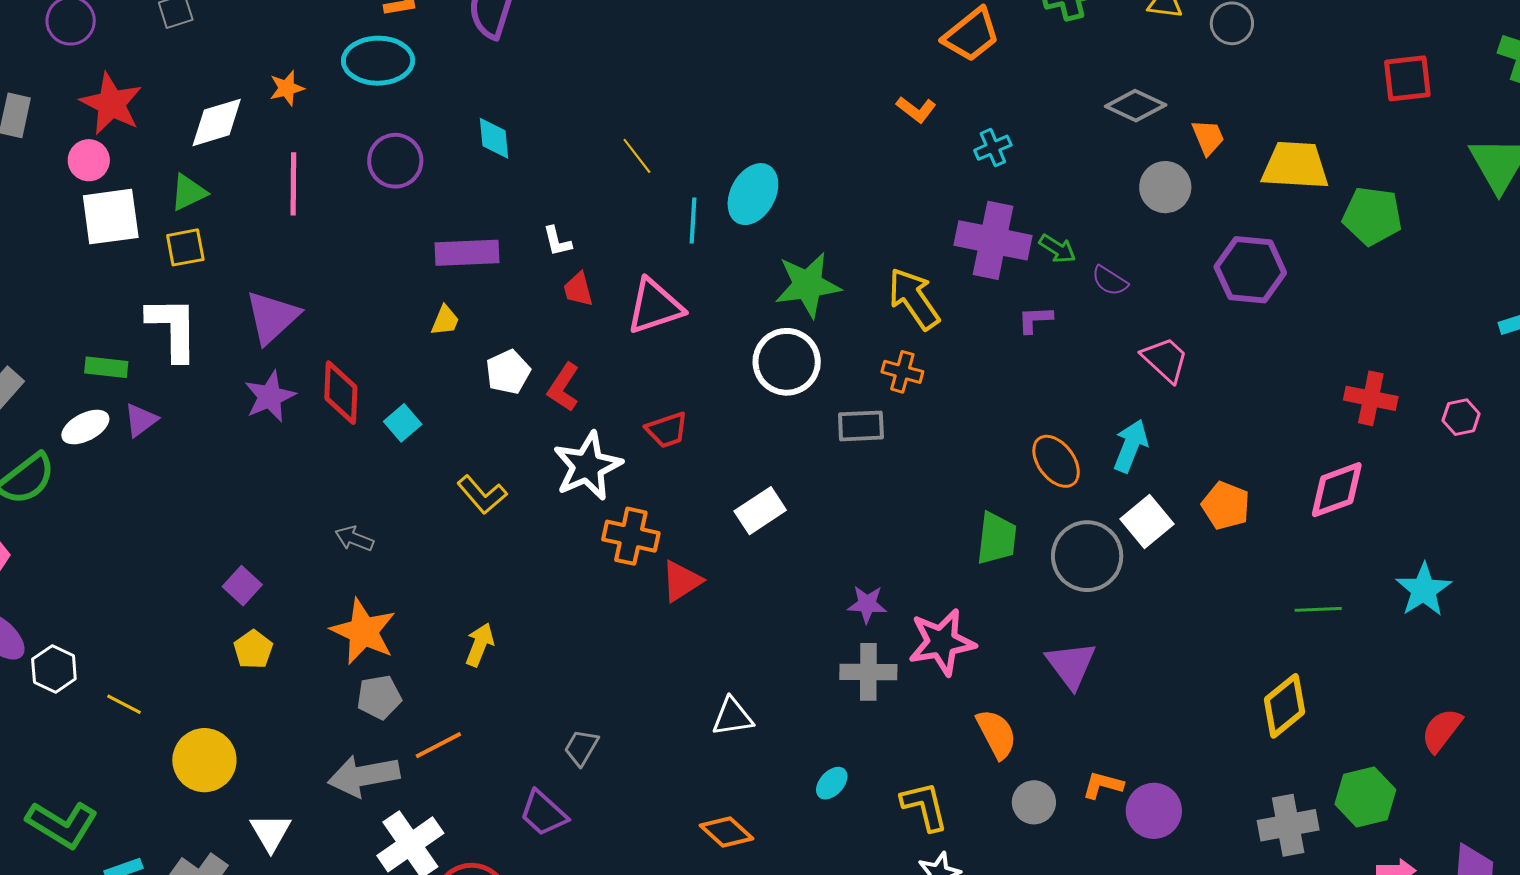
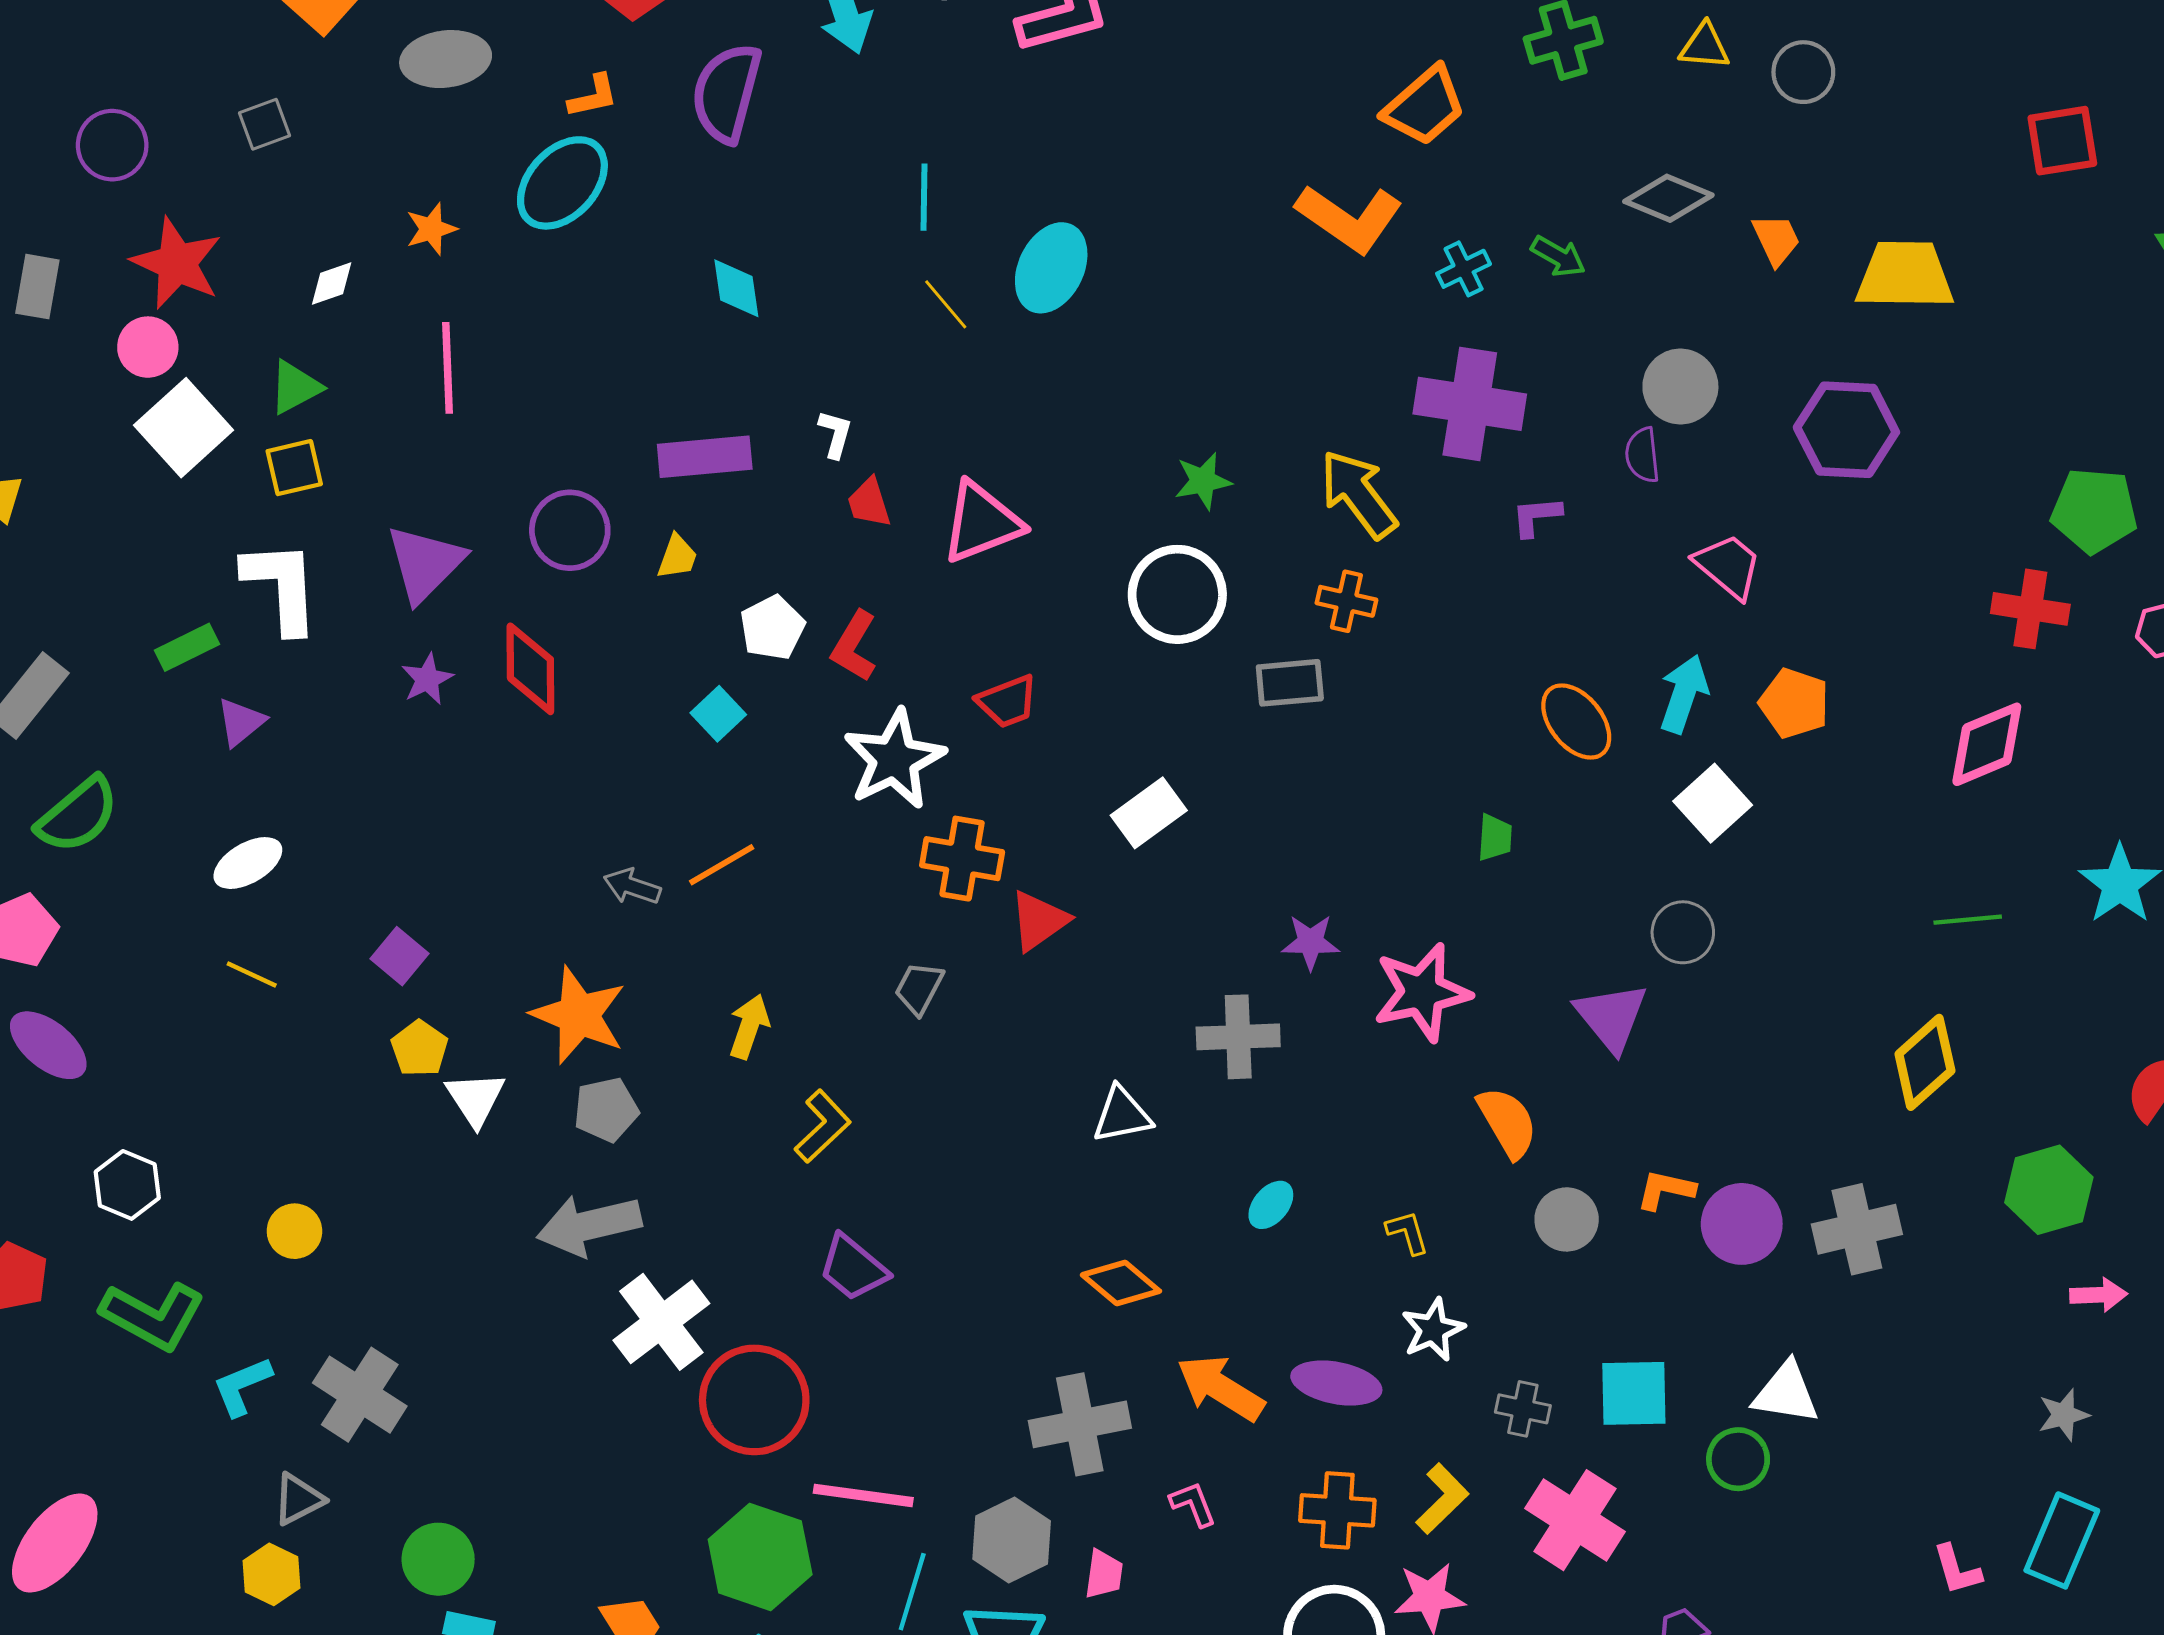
cyan ellipse: (378, 61) -> (562, 183), turned -44
orange L-shape: (916, 109) -> (1349, 218), size x1.8
white diamond: (217, 122) -> (332, 283), size x0.6
purple circle: (395, 161) -> (570, 530), moved
gray circle: (1165, 187) -> (1680, 387), moved
cyan ellipse: (753, 194) -> (1051, 268), moved
green pentagon: (1372, 216) -> (2094, 510), moved
white square: (111, 217) -> (184, 428), turned -32
cyan line: (693, 221) -> (924, 197), moved
white L-shape: (557, 241) -> (835, 434), turned -148
green arrow: (1057, 249) -> (1558, 256), moved
purple semicircle: (1110, 281) -> (1642, 455), turned 54
green star: (808, 285) -> (1203, 481), size x0.6
green rectangle: (106, 367) -> (187, 647), turned -30
purple star: (270, 397) -> (427, 679), size x0.7
cyan square: (403, 423) -> (718, 714), moved
white ellipse: (85, 427) -> (248, 863), moved
yellow L-shape: (482, 495) -> (823, 1126), moved, turned -90
orange pentagon: (1226, 506) -> (1794, 703), moved
green trapezoid: (997, 538) -> (1495, 838), size x0.6
gray arrow: (354, 539) -> (632, 886), moved
gray circle: (1087, 556) -> (1683, 932), moved, size x0.6
white hexagon: (54, 669) -> (127, 1185), moved
gray cross: (868, 672) -> (1238, 1037), moved
yellow line: (124, 704) -> (252, 974), moved
orange line: (438, 745) -> (722, 865), moved
gray trapezoid: (581, 748) -> (919, 988), moved
yellow circle: (204, 760) -> (294, 1231), moved, size x0.6
yellow L-shape: (925, 806) -> (1408, 1232), size x0.6
gray cross: (1288, 825) -> (1857, 1229), moved
white triangle: (271, 832) -> (475, 1099), moved

